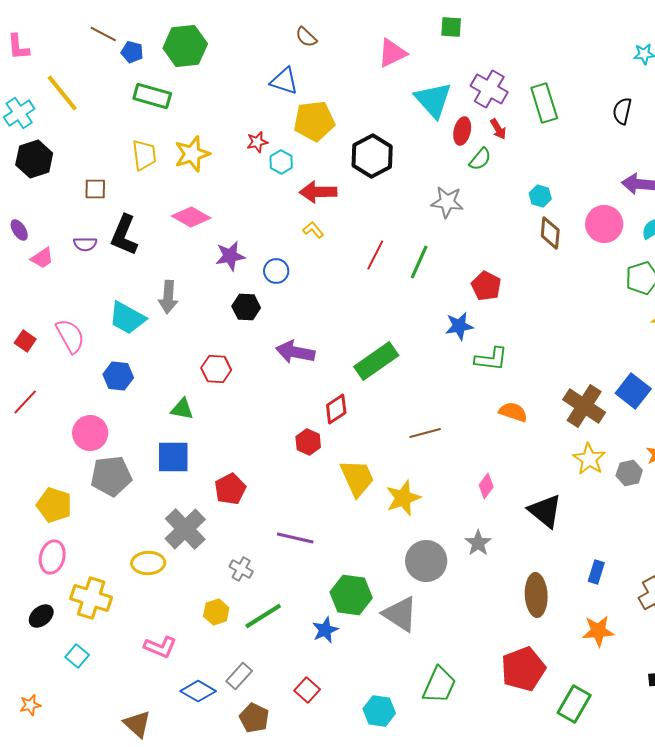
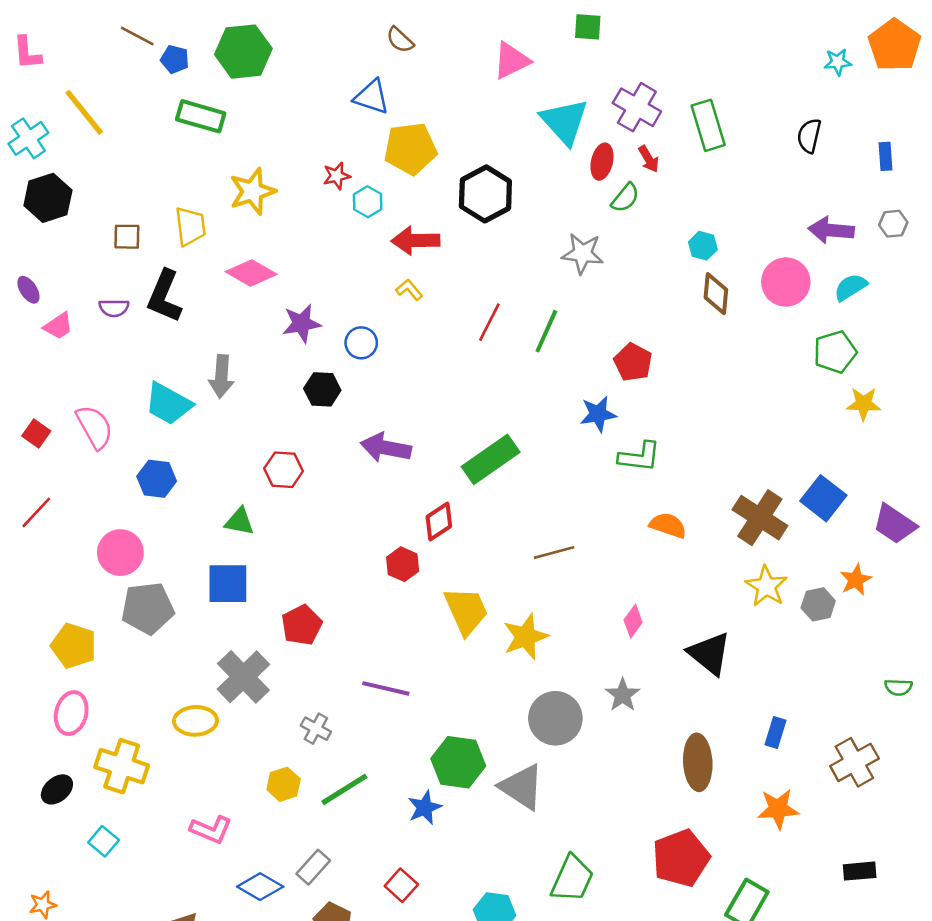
yellow trapezoid: (144, 155) -> (190, 226), moved

